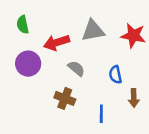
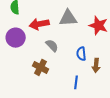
brown arrow: (134, 98) -> (96, 65), moved
blue line: (101, 114) -> (76, 82), moved

